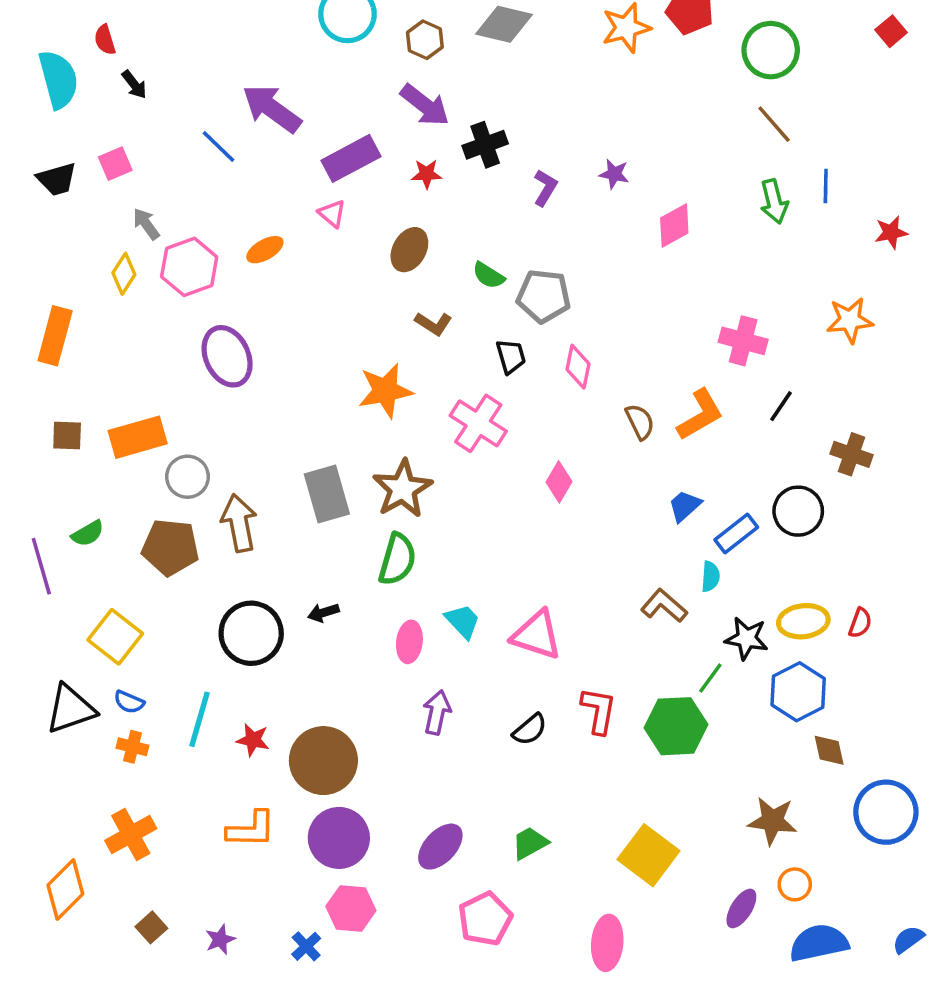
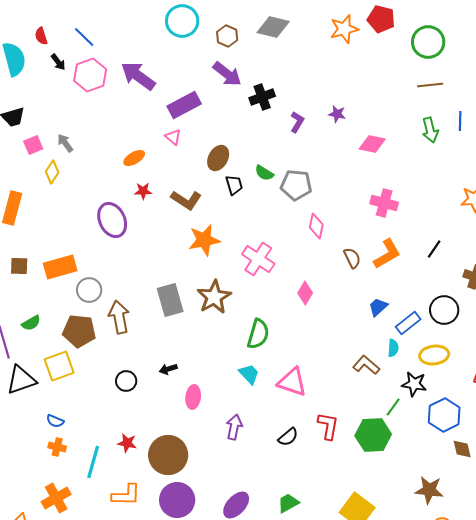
brown line: (774, 124) -> (430, 85), turned -55
blue line: (218, 146) -> (84, 37), moved
pink square: (115, 164) -> (33, 145), moved
red star: (427, 174) -> (143, 191), moved
pink diamond: (674, 226) -> (372, 144), turned 40
pink hexagon: (189, 267) -> (90, 75), moved
brown L-shape: (433, 324) -> (186, 200), moved, size x1.4
pink cross: (743, 341) -> (384, 203), moved
black trapezoid: (511, 356) -> (234, 185), moved
green semicircle: (397, 559) -> (258, 334), moved
yellow ellipse: (803, 621) -> (434, 355), moved
black circle: (251, 633) -> (126, 381), size x0.6
yellow square: (115, 637) -> (59, 366), moved, turned 32
pink ellipse: (409, 642) -> (193, 397), moved
black triangle: (71, 709) -> (21, 380), moved
cyan line: (200, 719) -> (93, 462), moved

